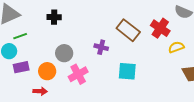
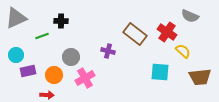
green line: (20, 36) -> (42, 36), moved
yellow semicircle: (176, 47) -> (183, 51), turned 63
cyan square: (127, 71) -> (160, 72), moved

